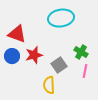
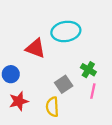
red triangle: (17, 34) -> (35, 48), moved
red star: (34, 55) -> (19, 101), moved

